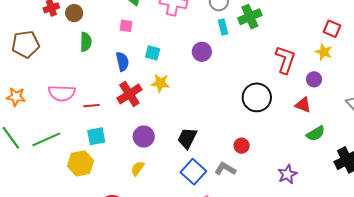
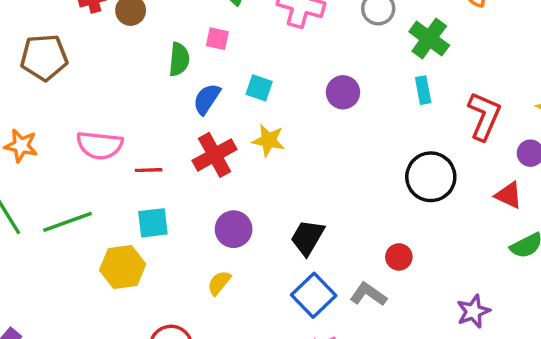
green cross: (250, 17) -> (429, 39), turned -35
cyan rectangle: (223, 27) -> (423, 90), moved
green semicircle: (86, 42) -> (179, 59), moved
blue semicircle: (122, 62) -> (207, 99), turned -138

